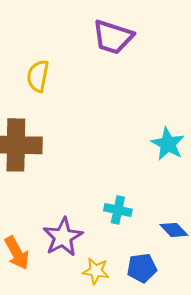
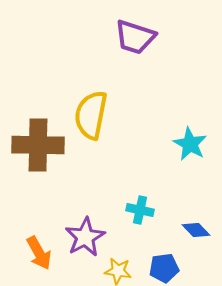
yellow semicircle: (38, 76) -> (91, 115), moved, size x1.5

